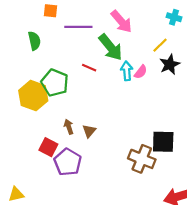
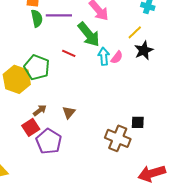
green semicircle: (34, 41) -> (37, 18), moved
brown arrow: (69, 127) -> (40, 110), moved, turned 72
black square: (163, 142) -> (138, 122), size x0.6
red square: (48, 147) -> (31, 127), turned 30

